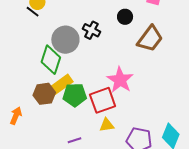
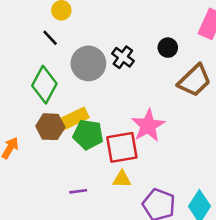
black line: (33, 12) -> (50, 38), moved
green diamond: (51, 60) -> (44, 85), moved

